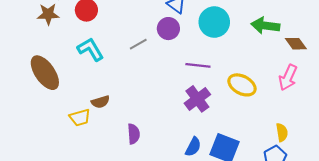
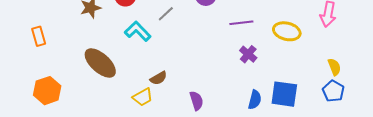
gray line: (138, 44) -> (166, 14), moved
purple cross: (197, 99) -> (248, 54), size x0.7

